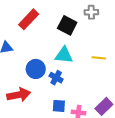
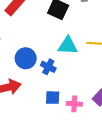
cyan triangle: (64, 55) -> (68, 46), moved

